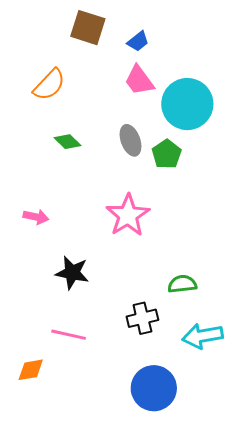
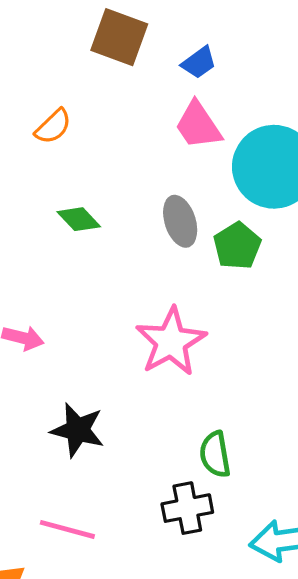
orange semicircle: (49, 85) -> (53, 126), size x0.7
green semicircle: (182, 284) -> (215, 454), moved, turned -96

